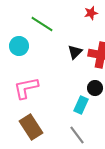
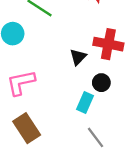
black triangle: (75, 52) -> (78, 57), moved
gray line: (77, 135) -> (96, 137), moved

